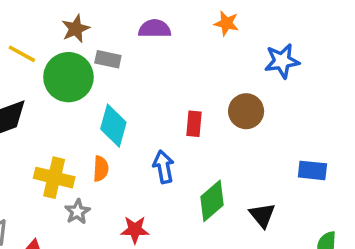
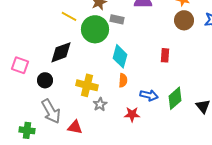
brown circle: (246, 111) -> (184, 20), moved
blue arrow: (164, 167) -> (149, 95), moved, turned 114
orange semicircle: (101, 169) -> (123, 80), moved

